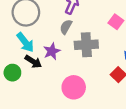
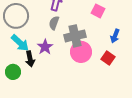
black arrow: (33, 62) -> (30, 59), turned 56
pink circle: (74, 87) -> (81, 52), moved

